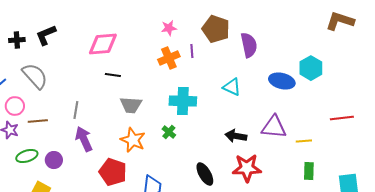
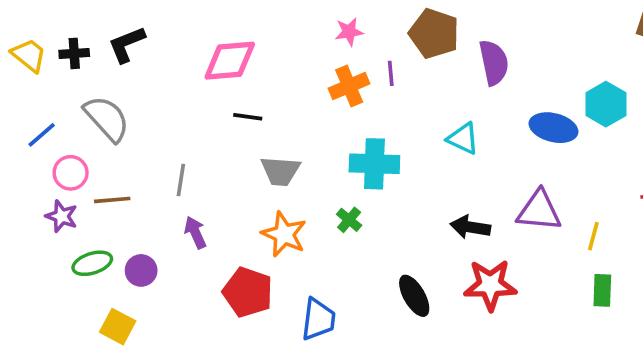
purple arrow: (84, 139) -> (195, 232), size x0.7
yellow line: (304, 141) -> (593, 236), turned -70

